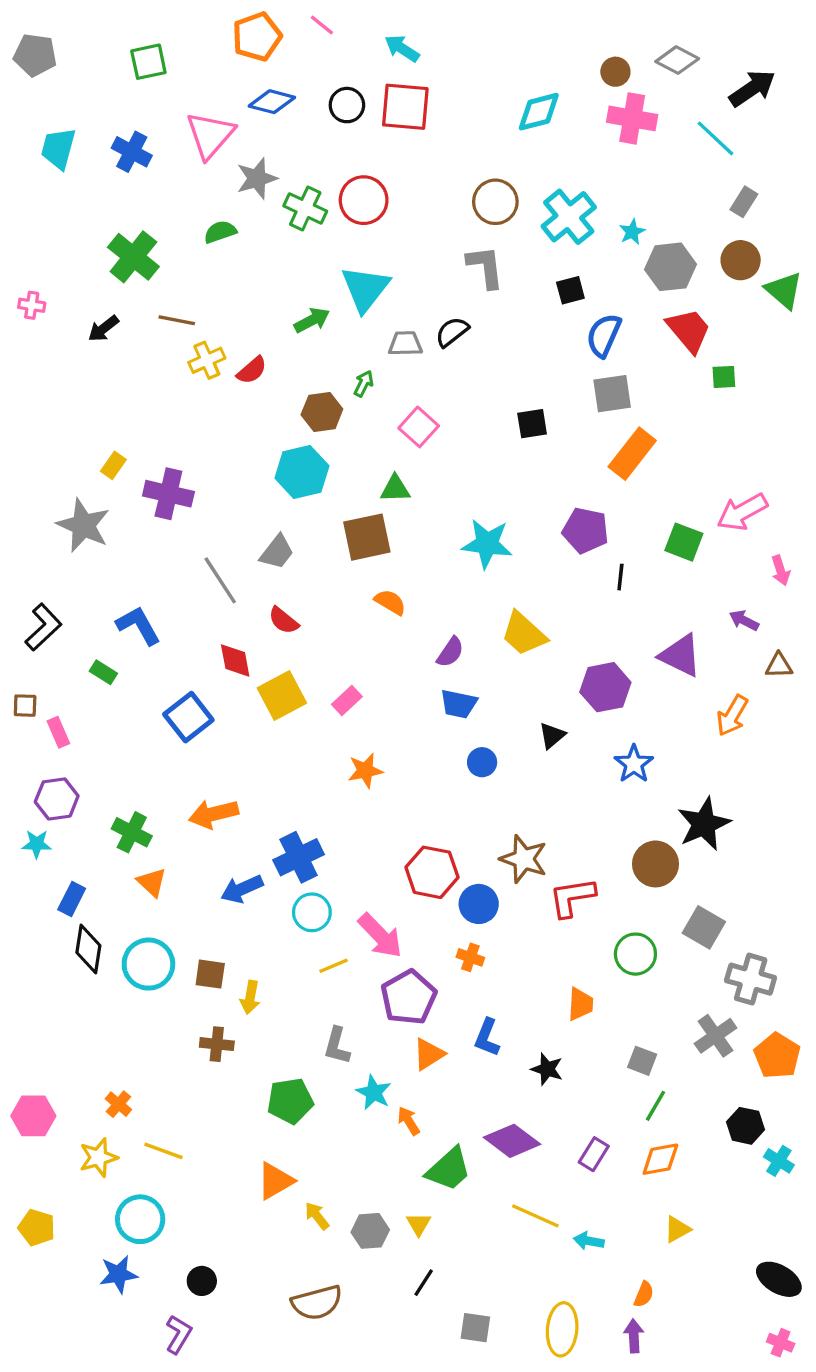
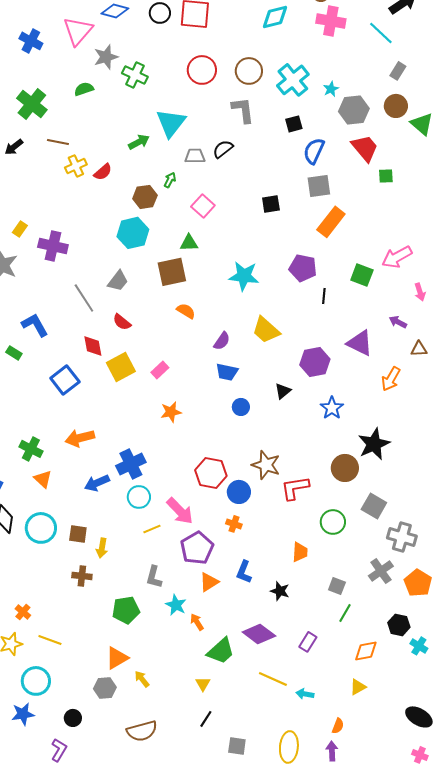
red circle: (364, 200) -> (202, 70), moved
orange diamond: (660, 1159) -> (366, 651), moved
gray hexagon: (370, 1231) -> (105, 688), moved

